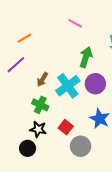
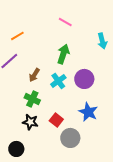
green arrow: (86, 57) -> (63, 54), moved
cyan cross: (68, 86) -> (58, 81), size x0.7
black circle: (28, 148) -> (16, 149), moved

